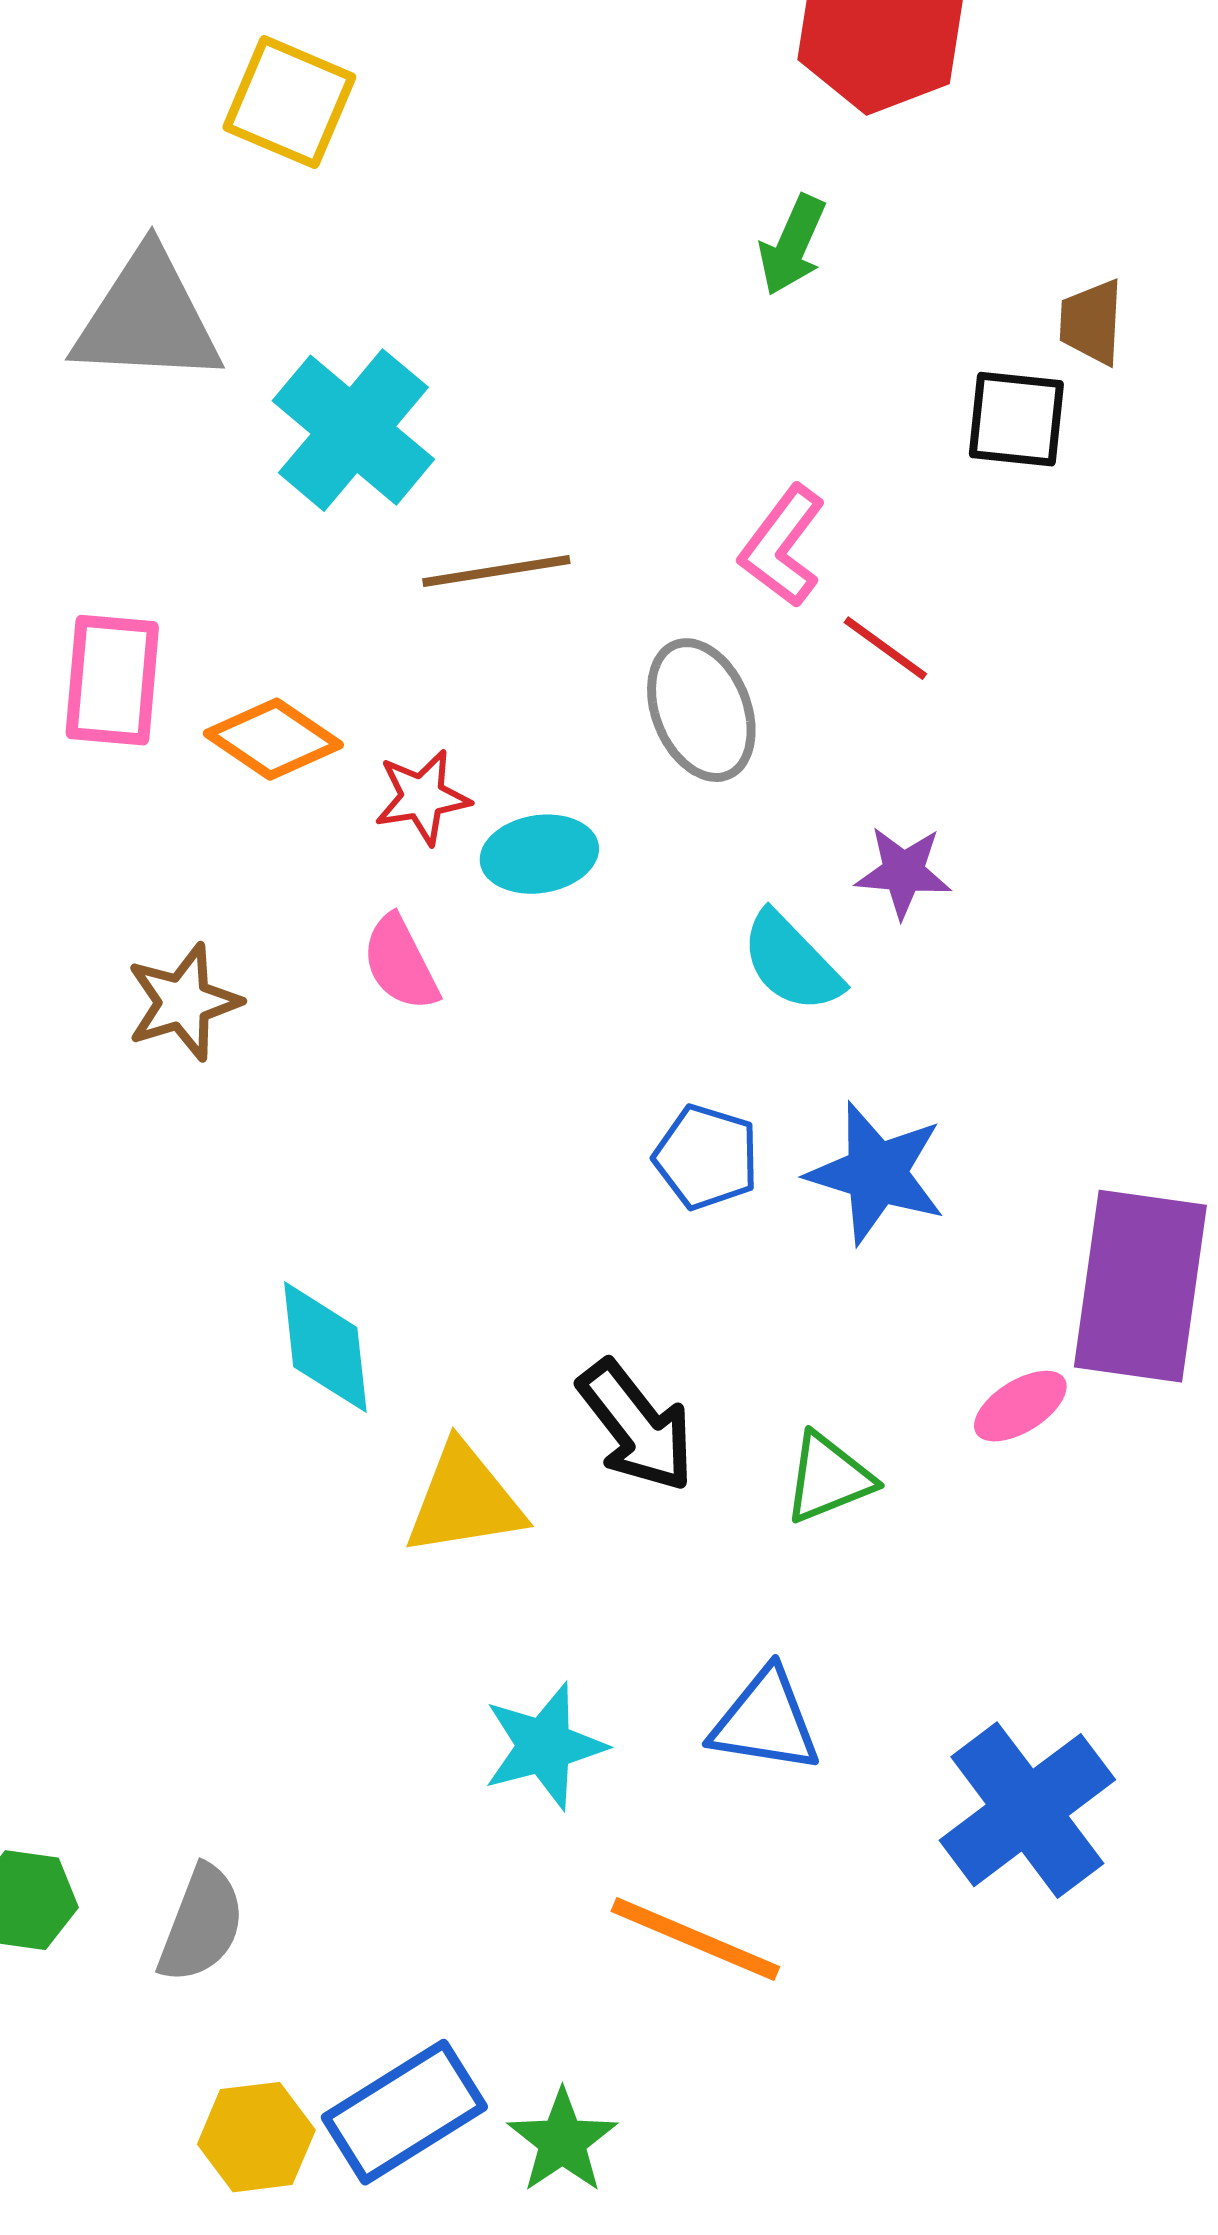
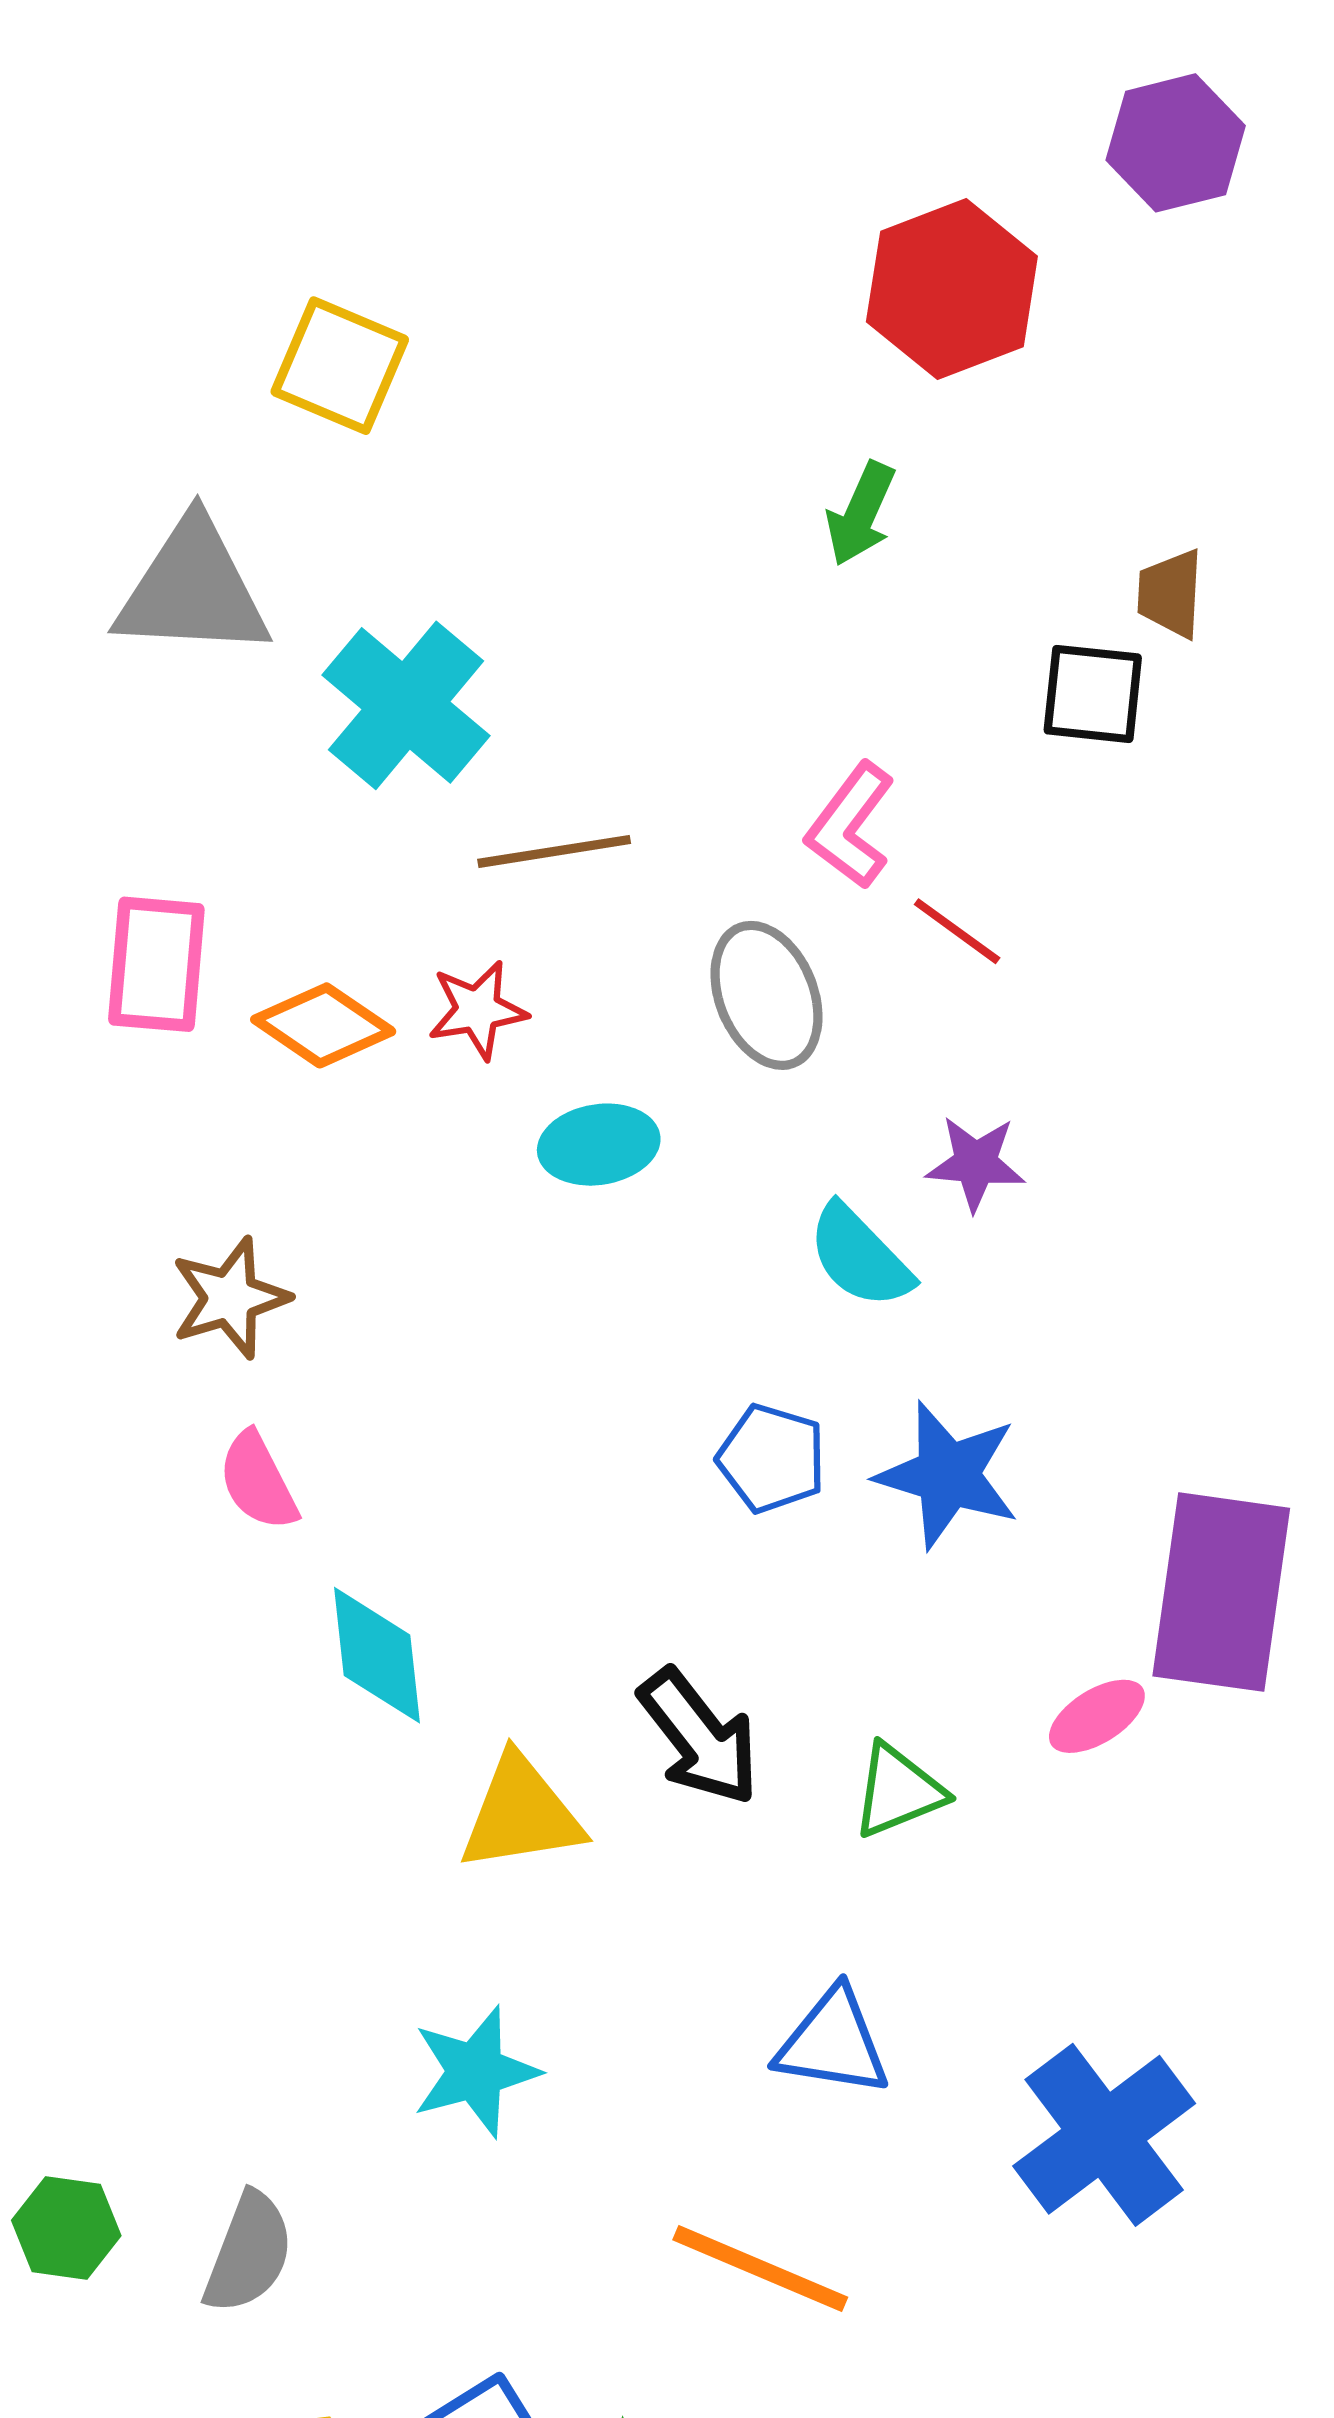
red star: (422, 797) -> (478, 1010), moved
pink semicircle: (400, 963) -> (258, 1481), moved
cyan star: (544, 1746) -> (475, 2072), moved

